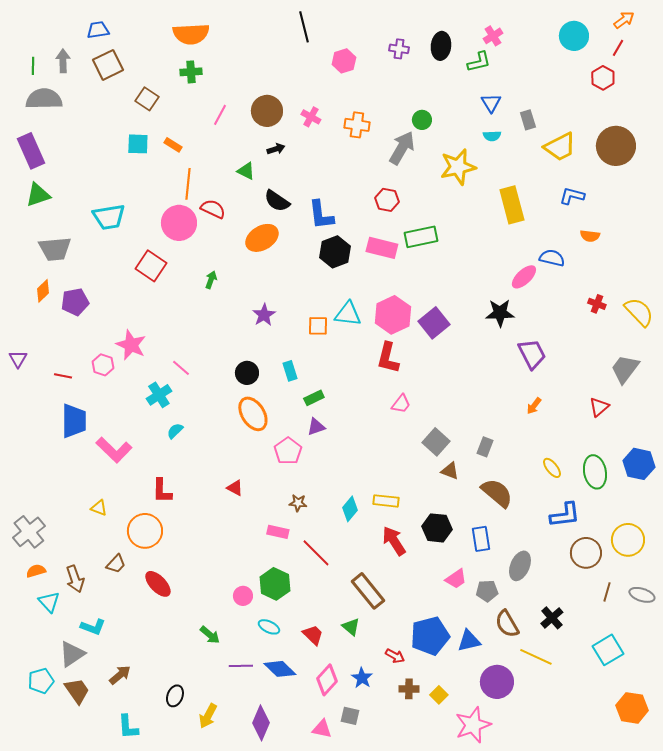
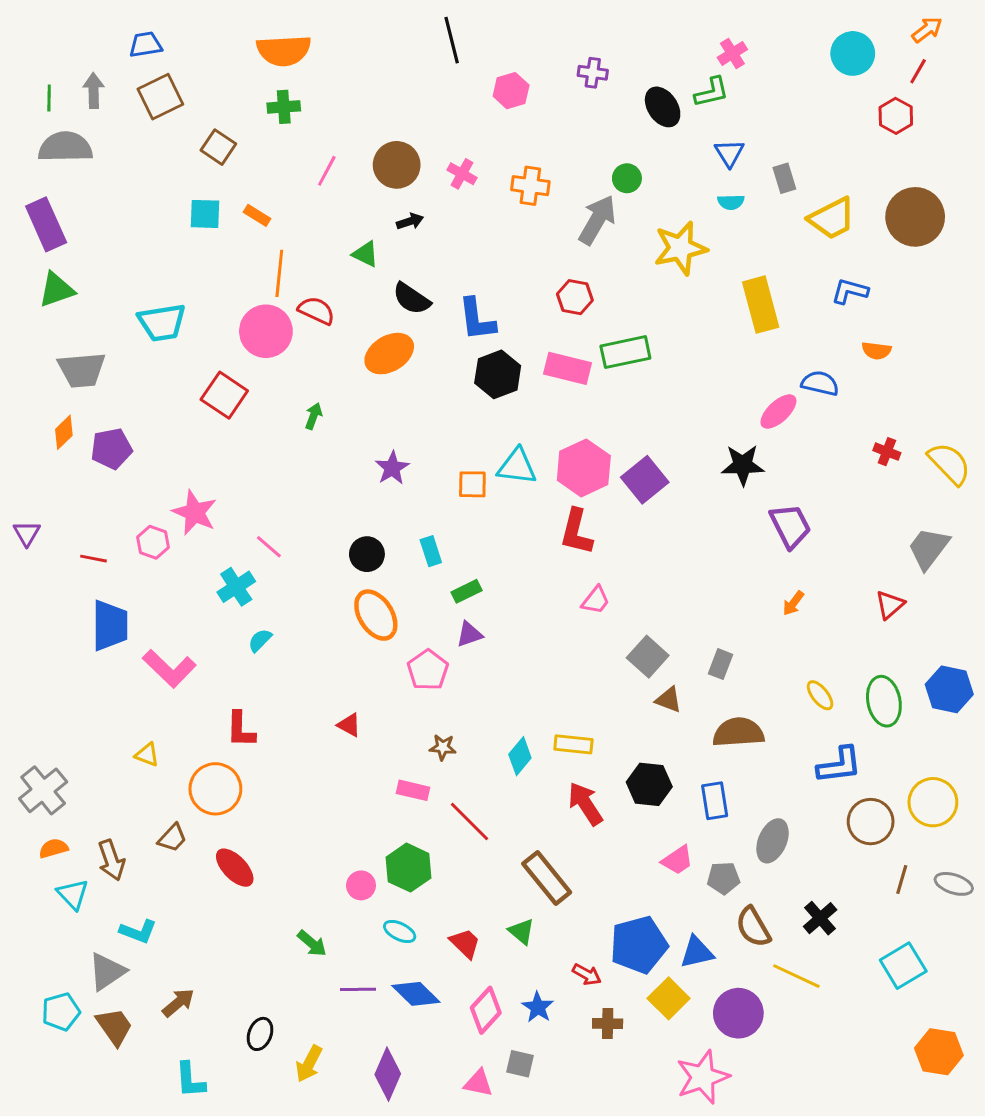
black ellipse: (441, 46) -> (663, 107), moved, turned -40
brown semicircle: (497, 493) -> (738, 732), turned -44
yellow square: (439, 695) -> (669, 998), moved, size x1.5

